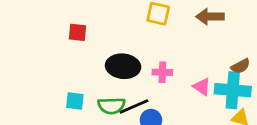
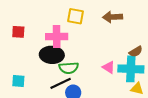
pink cross: (162, 72) -> (57, 37), moved, size x1.5
green semicircle: (111, 106) -> (69, 68), moved

